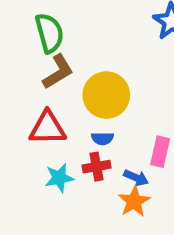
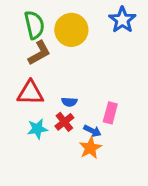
yellow circle: (106, 95) -> (71, 30), moved
red cross: (96, 167) -> (64, 122), turned -30

